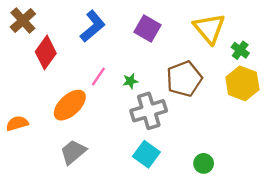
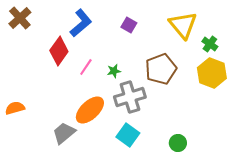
purple square: (148, 28) -> (129, 25), size x0.7
red diamond: (46, 52) -> (59, 51), moved
orange ellipse: (70, 105) -> (90, 110), moved

